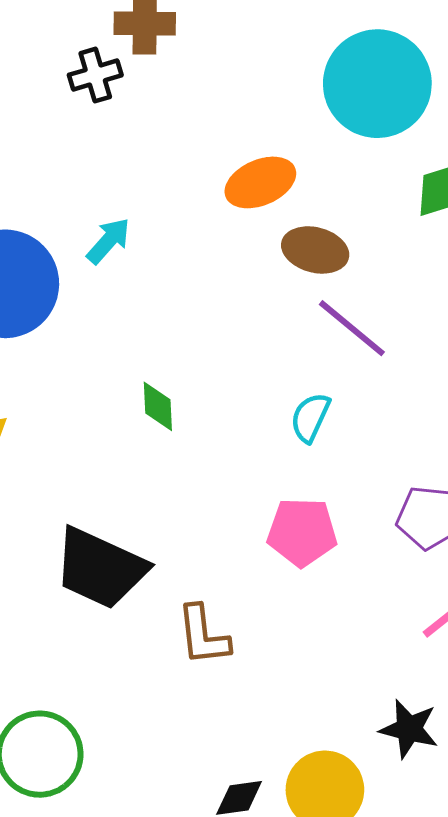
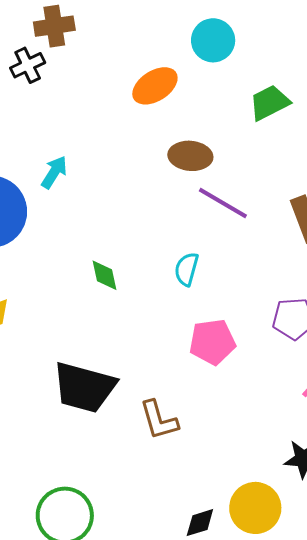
cyan circle: (377, 84) -> (213, 40), size x0.6
orange ellipse: (260, 182) -> (155, 86), moved
cyan semicircle: (310, 417) -> (187, 269), moved

